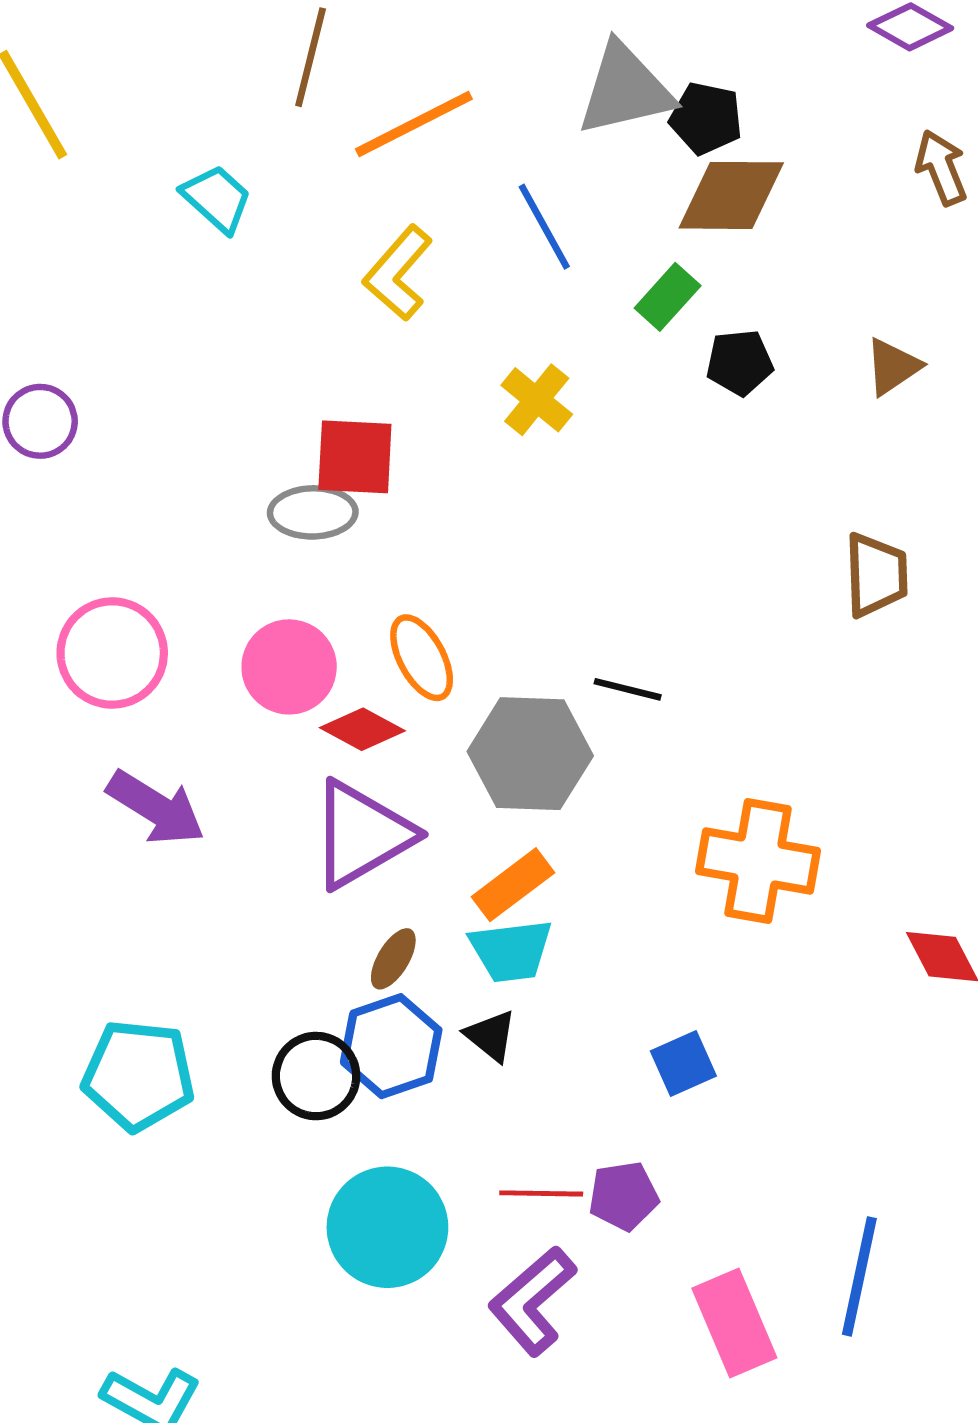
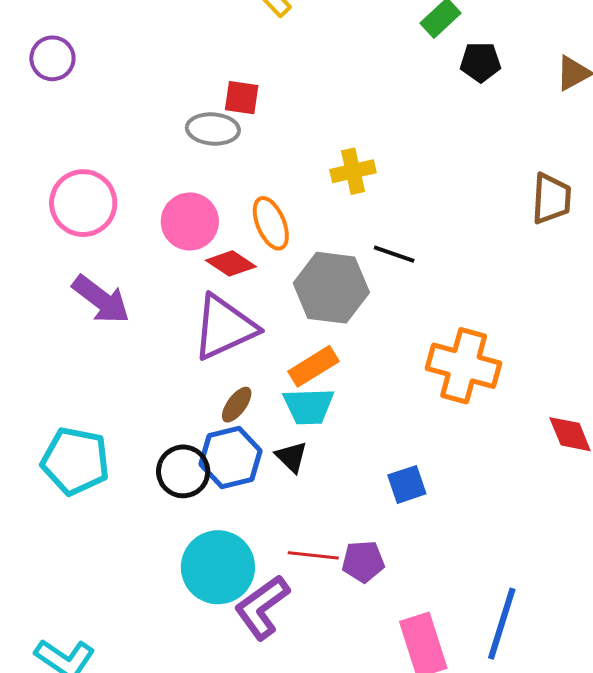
yellow cross: (537, 400) -> (353, 171), moved, turned 33
red square: (355, 457) -> (242, 98), size x0.7
purple L-shape: (532, 1301) -> (262, 607), moved

